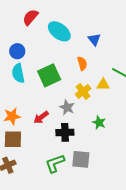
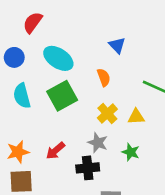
cyan ellipse: (59, 31) -> (58, 58), moved
blue circle: (17, 51) -> (14, 57), moved
yellow triangle: (103, 85) -> (136, 117), moved
gray star: (67, 107) -> (98, 143), moved

